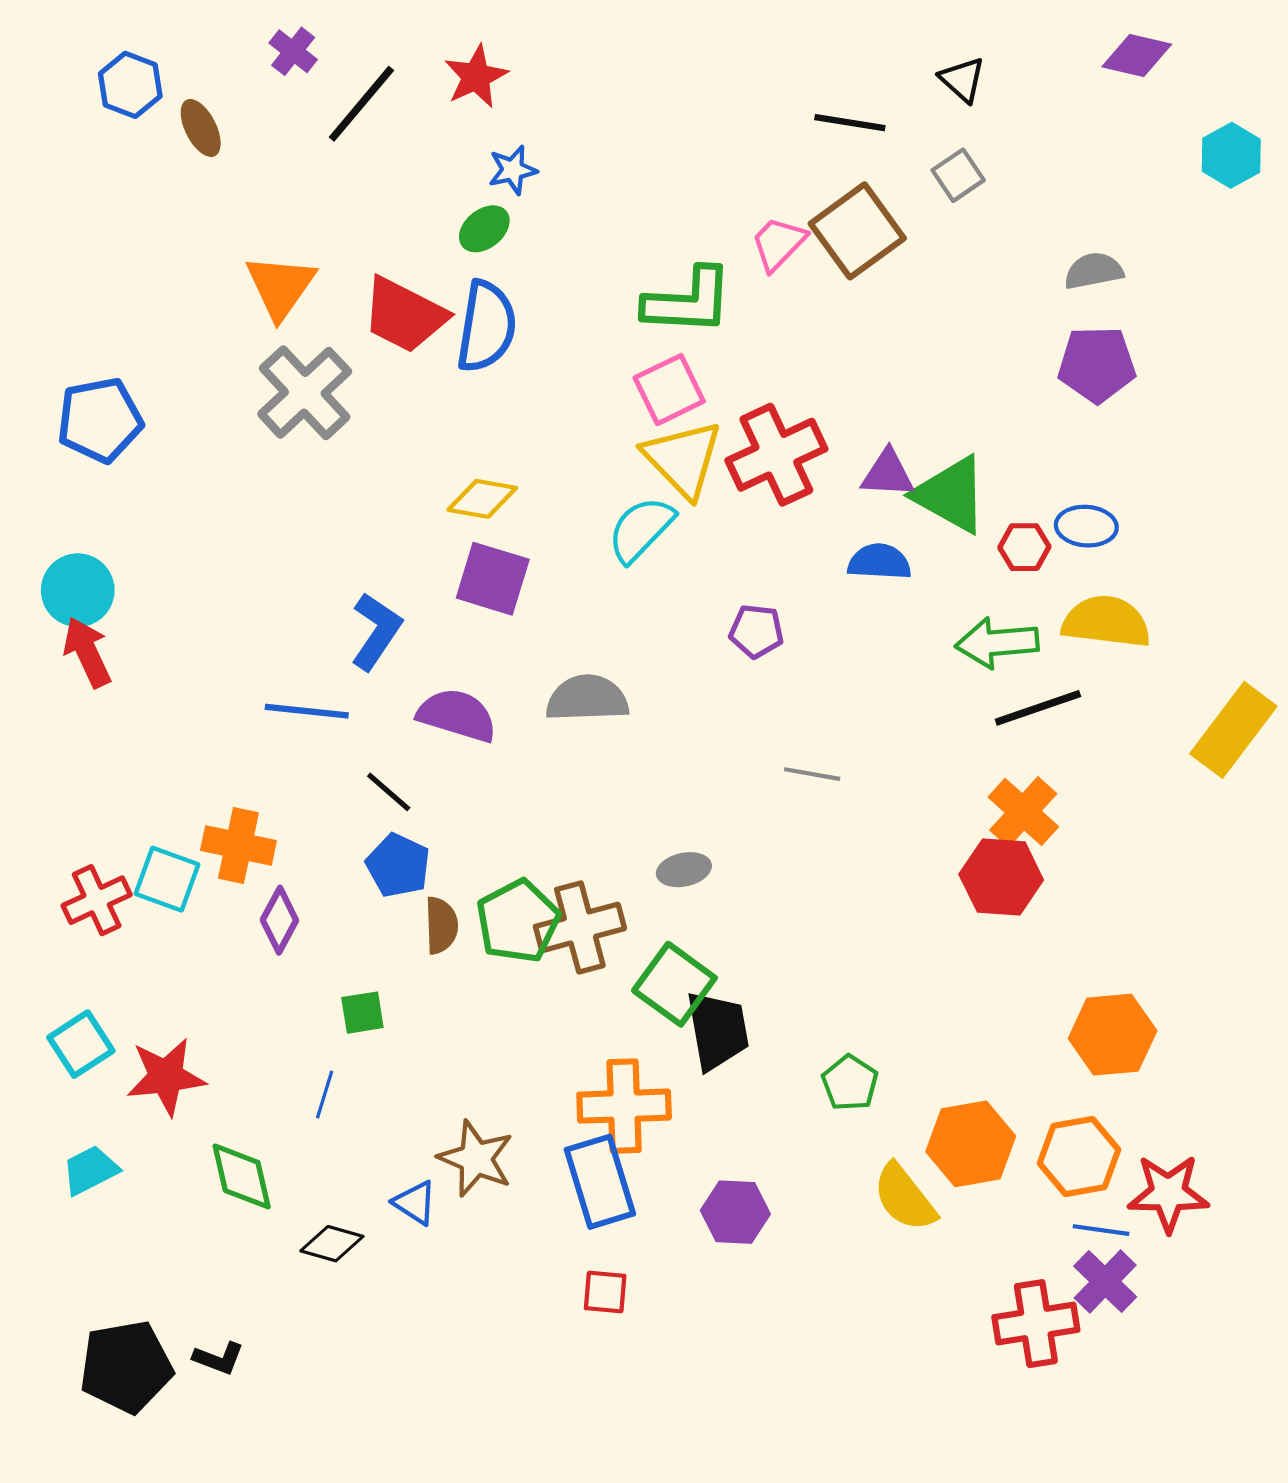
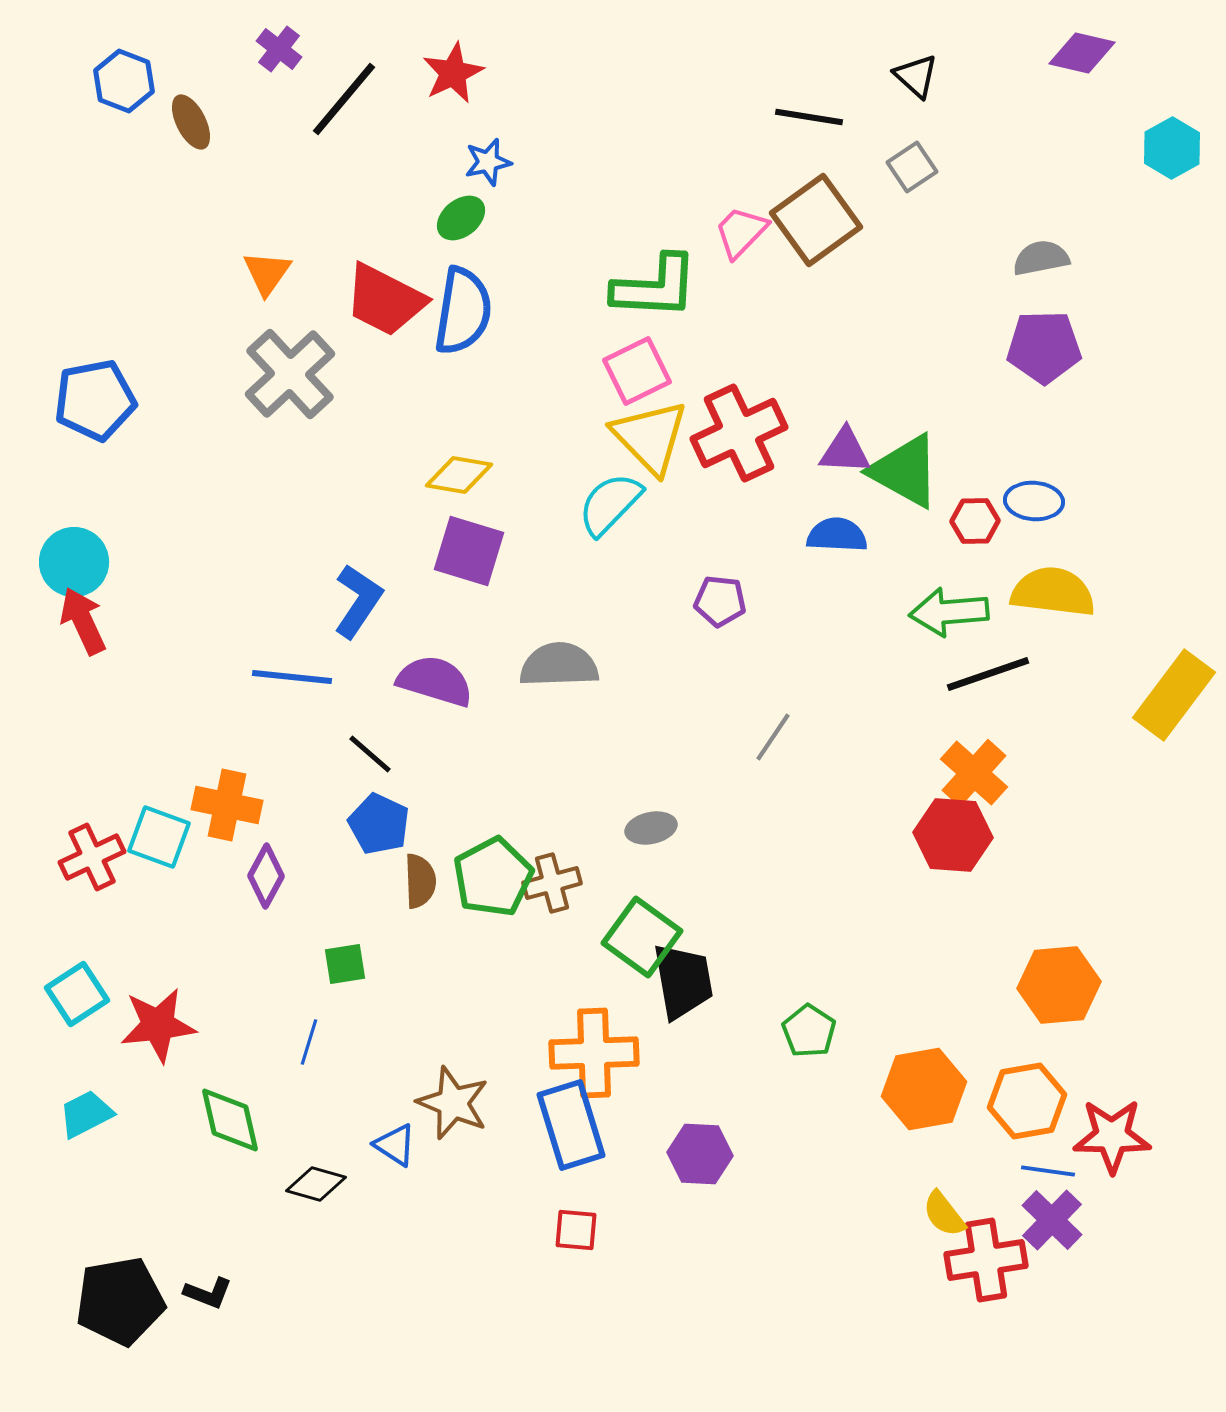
orange triangle: (280, 287) -> (267, 273), size x0.7
gray line: (812, 774) -> (773, 737), turned -66
brown cross: (580, 927) -> (552, 883), size x0.7
yellow semicircle: (905, 1197) -> (944, 1214), moved, size x0.7

